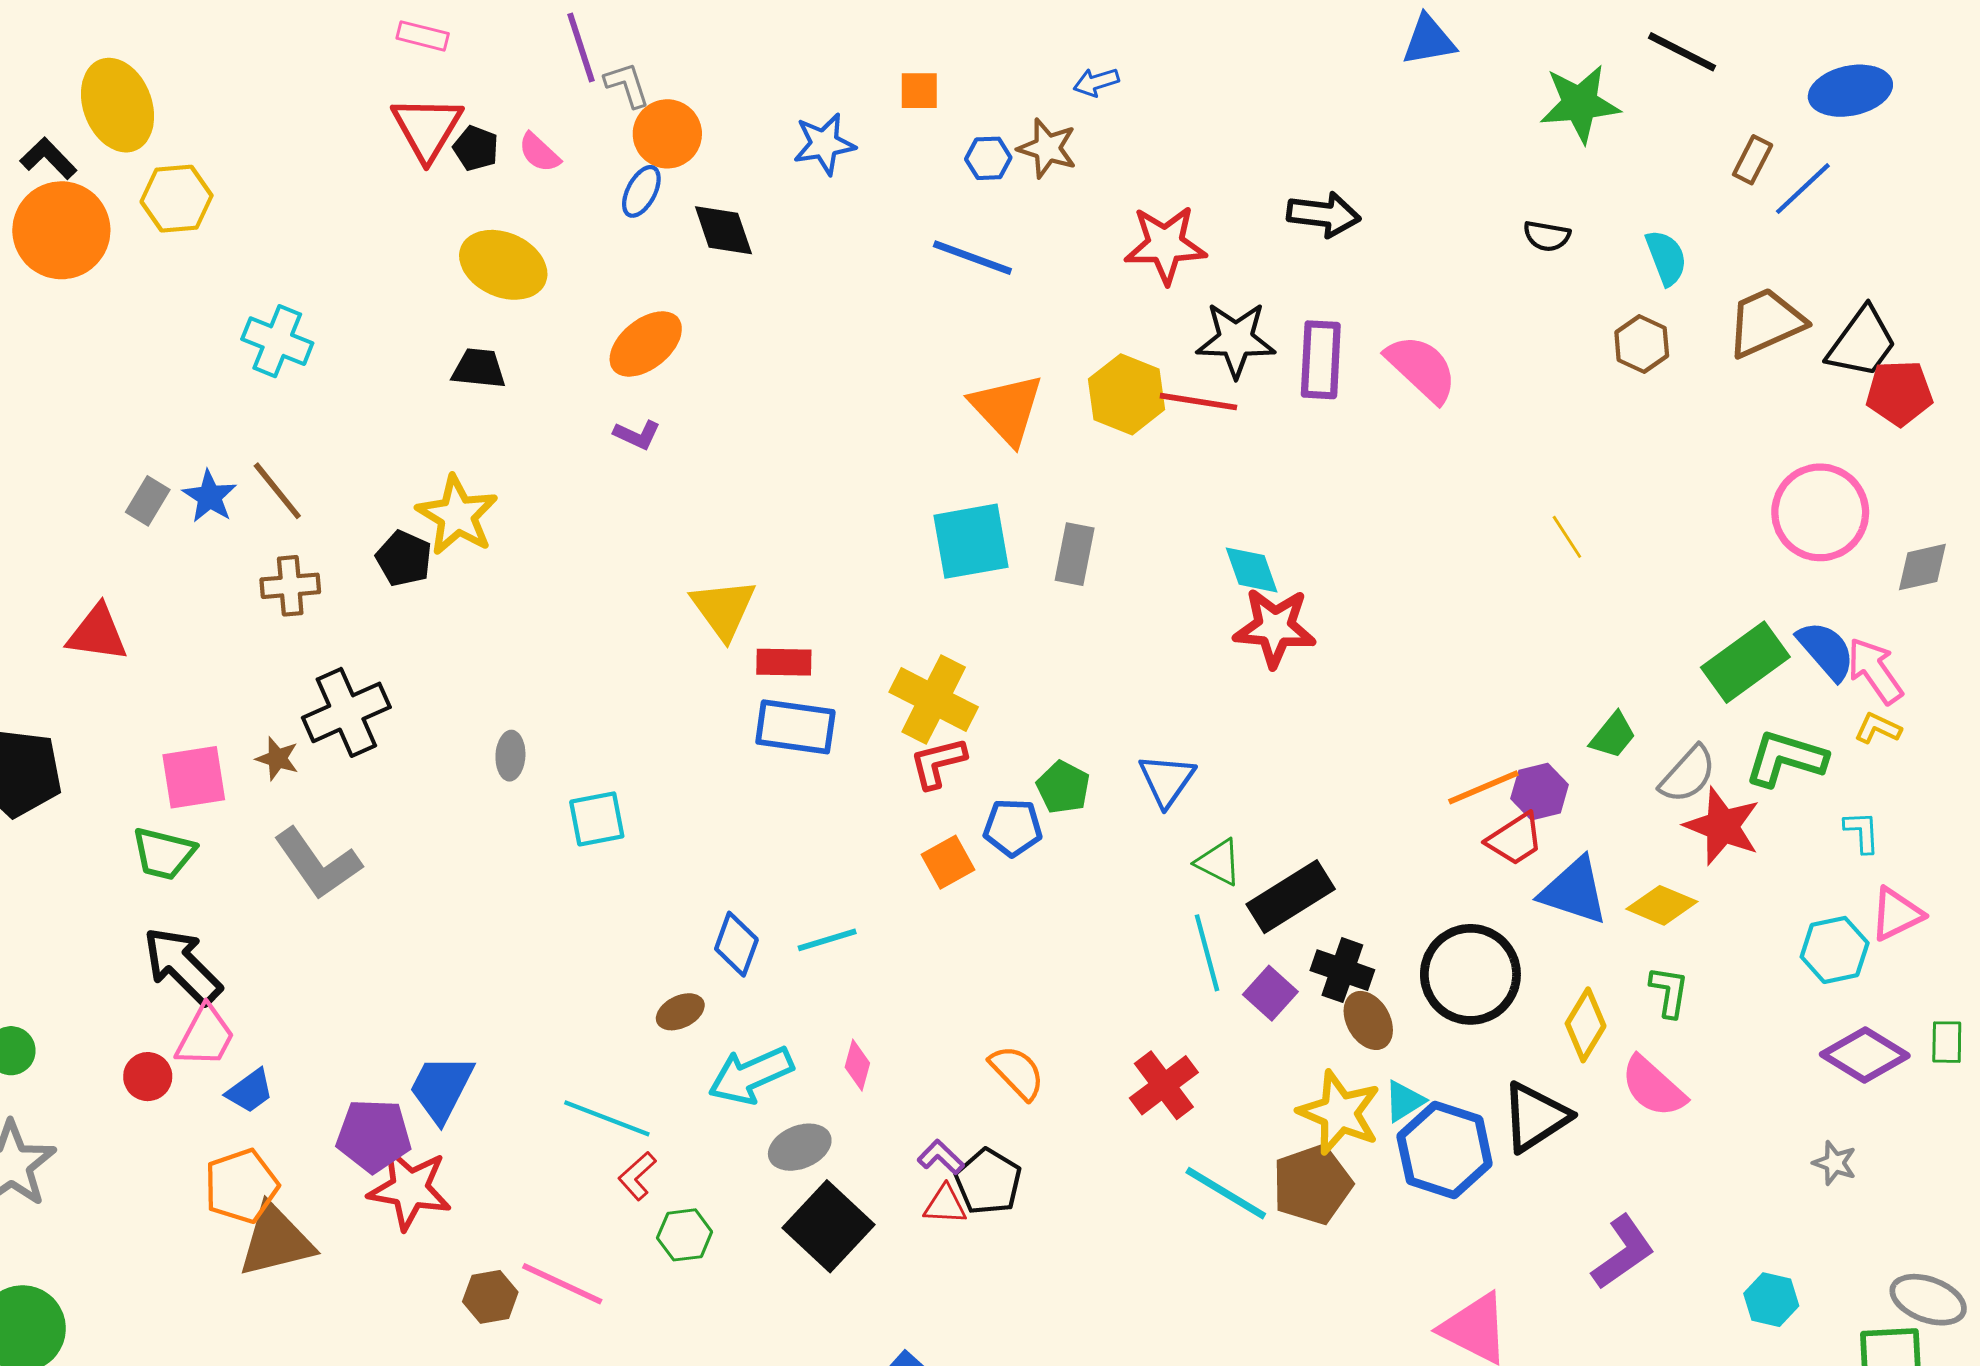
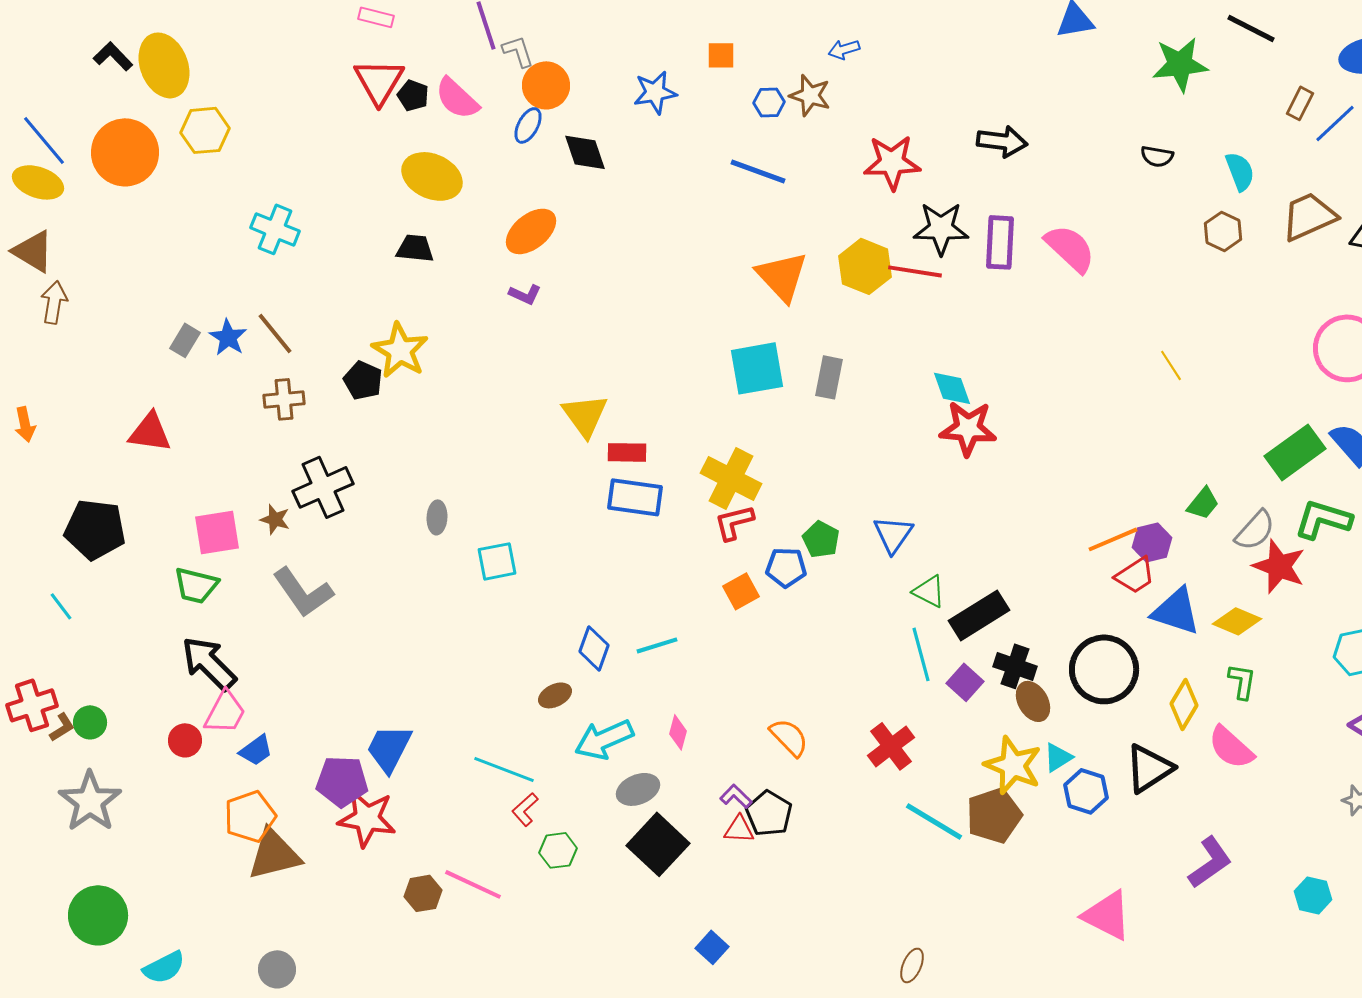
pink semicircle: (539, 153) -> (457, 98), size x1.5
black L-shape: (48, 158) -> (113, 56), moved
blue hexagon: (1445, 1150) -> (1086, 791), size x0.7

